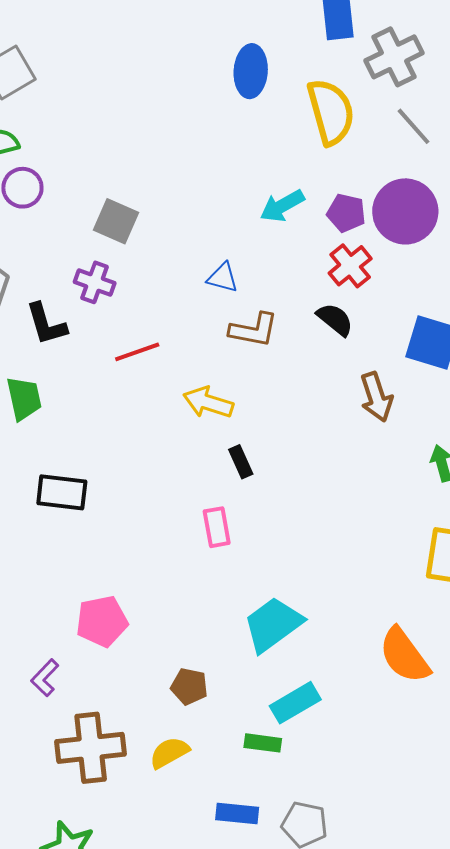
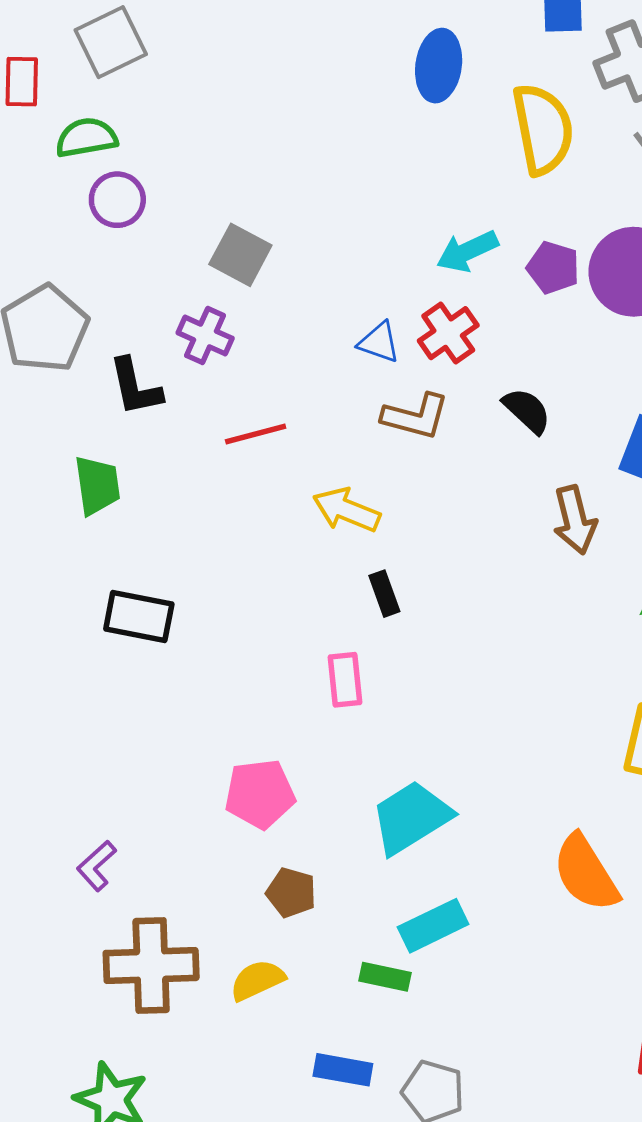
red cross: (350, 266) -> (448, 333), moved
pink pentagon: (102, 621) -> (260, 794), moved

